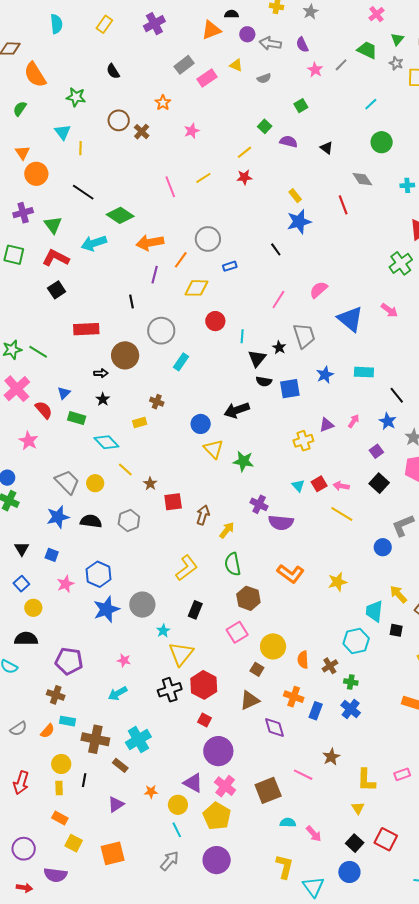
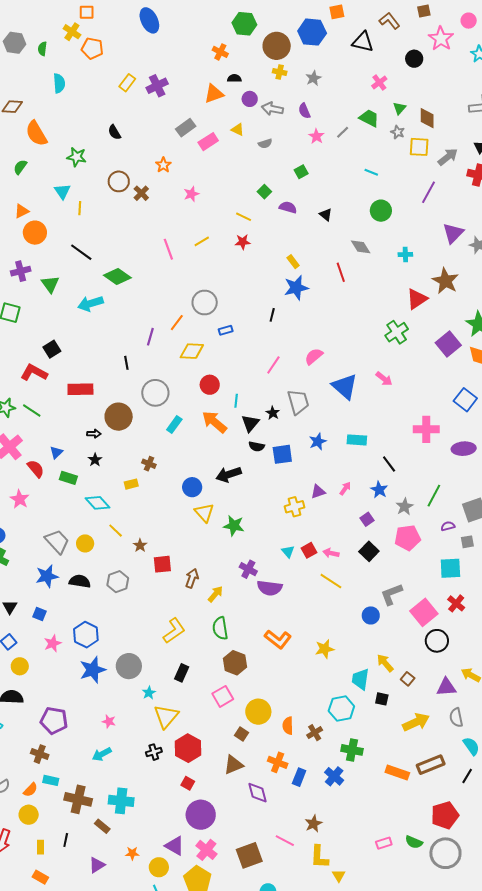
yellow rectangle: (104, 24) -> (127, 83), moved
cyan line: (371, 104) -> (371, 172), turned 64
yellow line: (244, 152) -> (244, 217), turned 63
orange triangle: (22, 153) -> (22, 211), turned 35
orange arrow: (150, 243) -> (214, 422), moved, turned 48
black line: (276, 249) -> (272, 315), turned 48
red L-shape: (56, 258) -> (34, 373), moved
green cross: (351, 682) -> (352, 750), moved, size x1.5
black cross: (170, 690) -> (154, 752), size x0.7
cyan cross: (138, 740) -> (121, 801), turned 35
yellow circle: (61, 764) -> (29, 815), moved
yellow L-shape: (366, 780) -> (319, 857), moved

